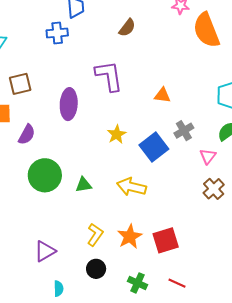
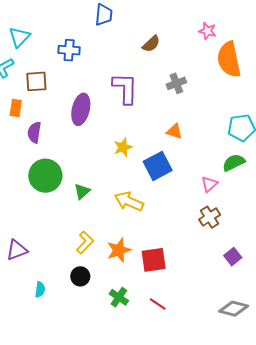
blue cross: (57, 33) -> (69, 50), moved
orange triangle: (162, 95) -> (174, 131), moved
gray cross: (184, 131) -> (176, 83), moved
purple semicircle: (27, 135) -> (34, 132), turned 150
green triangle: (84, 185) -> (82, 191), turned -42
purple triangle: (45, 251) -> (17, 250), moved

